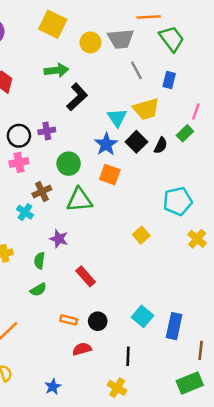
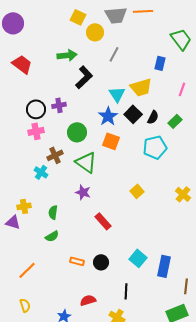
yellow square: (53, 24) -> (78, 17), moved, size x0.7
gray trapezoid: (121, 39) -> (116, 15), moved
green trapezoid: (172, 39) -> (181, 39), moved
gray line: (136, 70) -> (114, 54), moved, turned 56
green rectangle: (185, 133) -> (175, 121), moved
green triangle: (79, 200) -> (86, 162), turned 40
cyan pentagon: (178, 201) -> (155, 147), moved
purple star: (59, 239) -> (83, 192), moved
red rectangle: (86, 276) -> (103, 221), moved
red semicircle: (82, 349) -> (88, 300), moved

